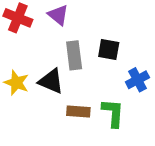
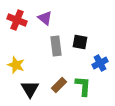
black triangle: (51, 81) -> (30, 89), moved, turned 36
brown rectangle: (78, 112) -> (59, 85), turned -49

